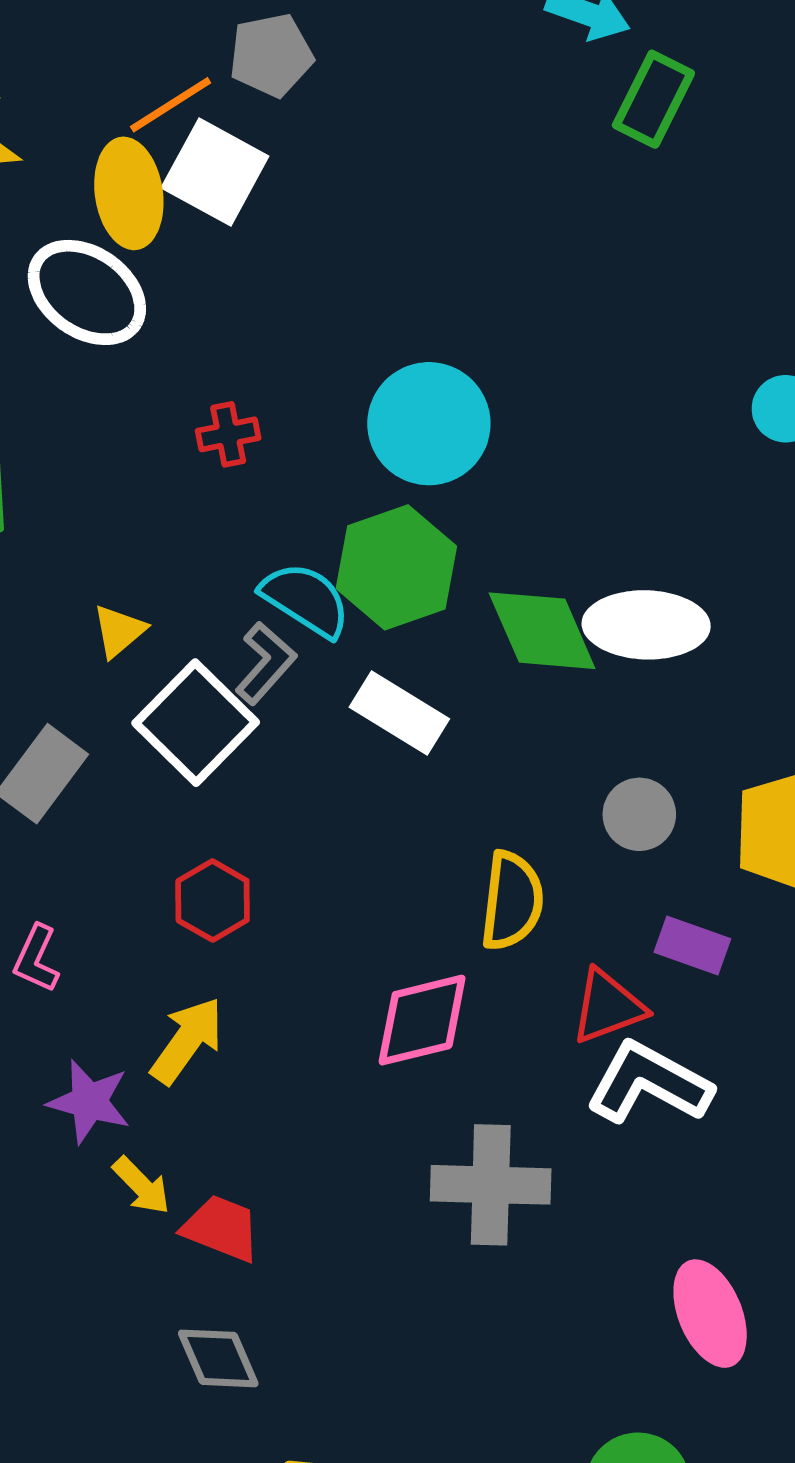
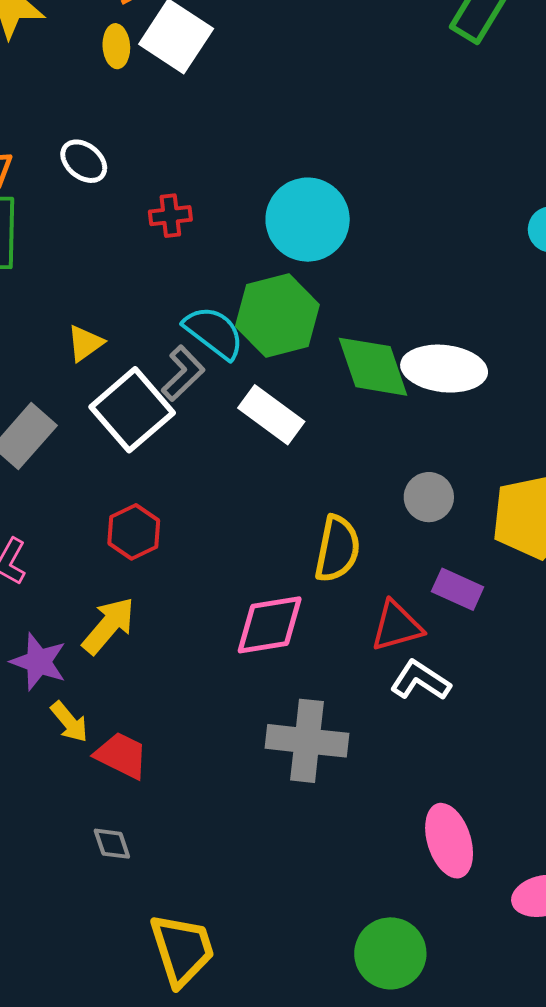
yellow ellipse: (129, 193) -> (116, 46), size x0.6
white ellipse: (87, 292) -> (84, 161), moved, size x0.6
white L-shape: (649, 1083) -> (420, 680), size x0.7
gray diamond: (218, 1358) -> (112, 844), size x0.7

